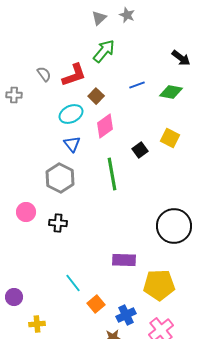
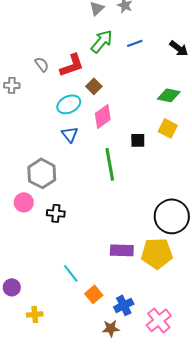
blue line: (137, 85) -> (135, 43), moved
green diamond: (171, 92) -> (169, 95), moved
black square: (140, 150) -> (138, 140), turned 35
gray hexagon: (60, 178) -> (42, 173), moved
yellow pentagon: (159, 285) -> (157, 253), moved

